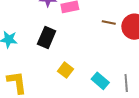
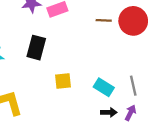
yellow square: (66, 70) -> (63, 81), turned -35

